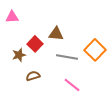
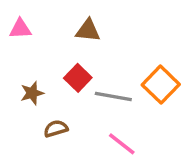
brown triangle: (56, 34) -> (88, 30), moved
red square: (35, 44) -> (78, 78), moved

